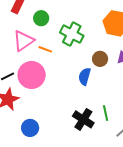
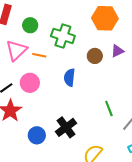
pink circle: (32, 75) -> (30, 83), size x0.7
blue semicircle: (85, 76) -> (69, 77), moved
black cross: (83, 119) -> (66, 127), moved, turned 30

